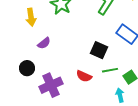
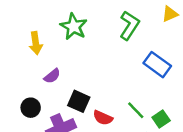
black square: (99, 50) -> (79, 101), moved
green line: (110, 70) -> (136, 110), turned 56

